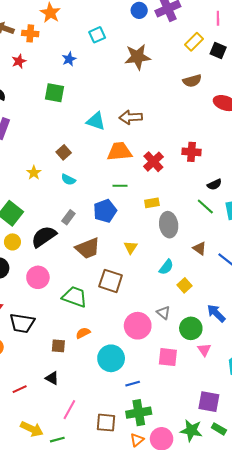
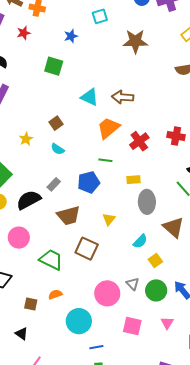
orange trapezoid: (119, 151) -> (108, 128), turned -40
brown triangle: (200, 248) -> (173, 227), size x1.6
green circle: (191, 328) -> (156, 290), moved

